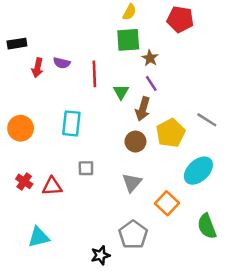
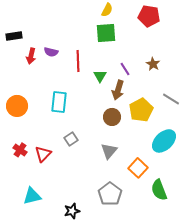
brown star: (150, 58) -> (153, 64), moved
gray square: (86, 168) -> (71, 139), turned -32
red triangle: (52, 186) -> (43, 154), turned -42
green semicircle: (207, 226) -> (159, 190), moved
black star: (100, 255) -> (72, 211), moved

